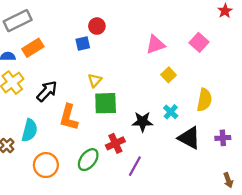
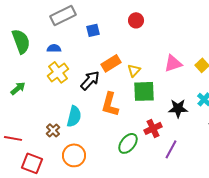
blue square: (83, 43) -> (93, 30), moved
pink triangle: (156, 45) -> (173, 63), moved
orange rectangle: (33, 48) -> (111, 63), moved
orange circle: (46, 165) -> (74, 155), moved

